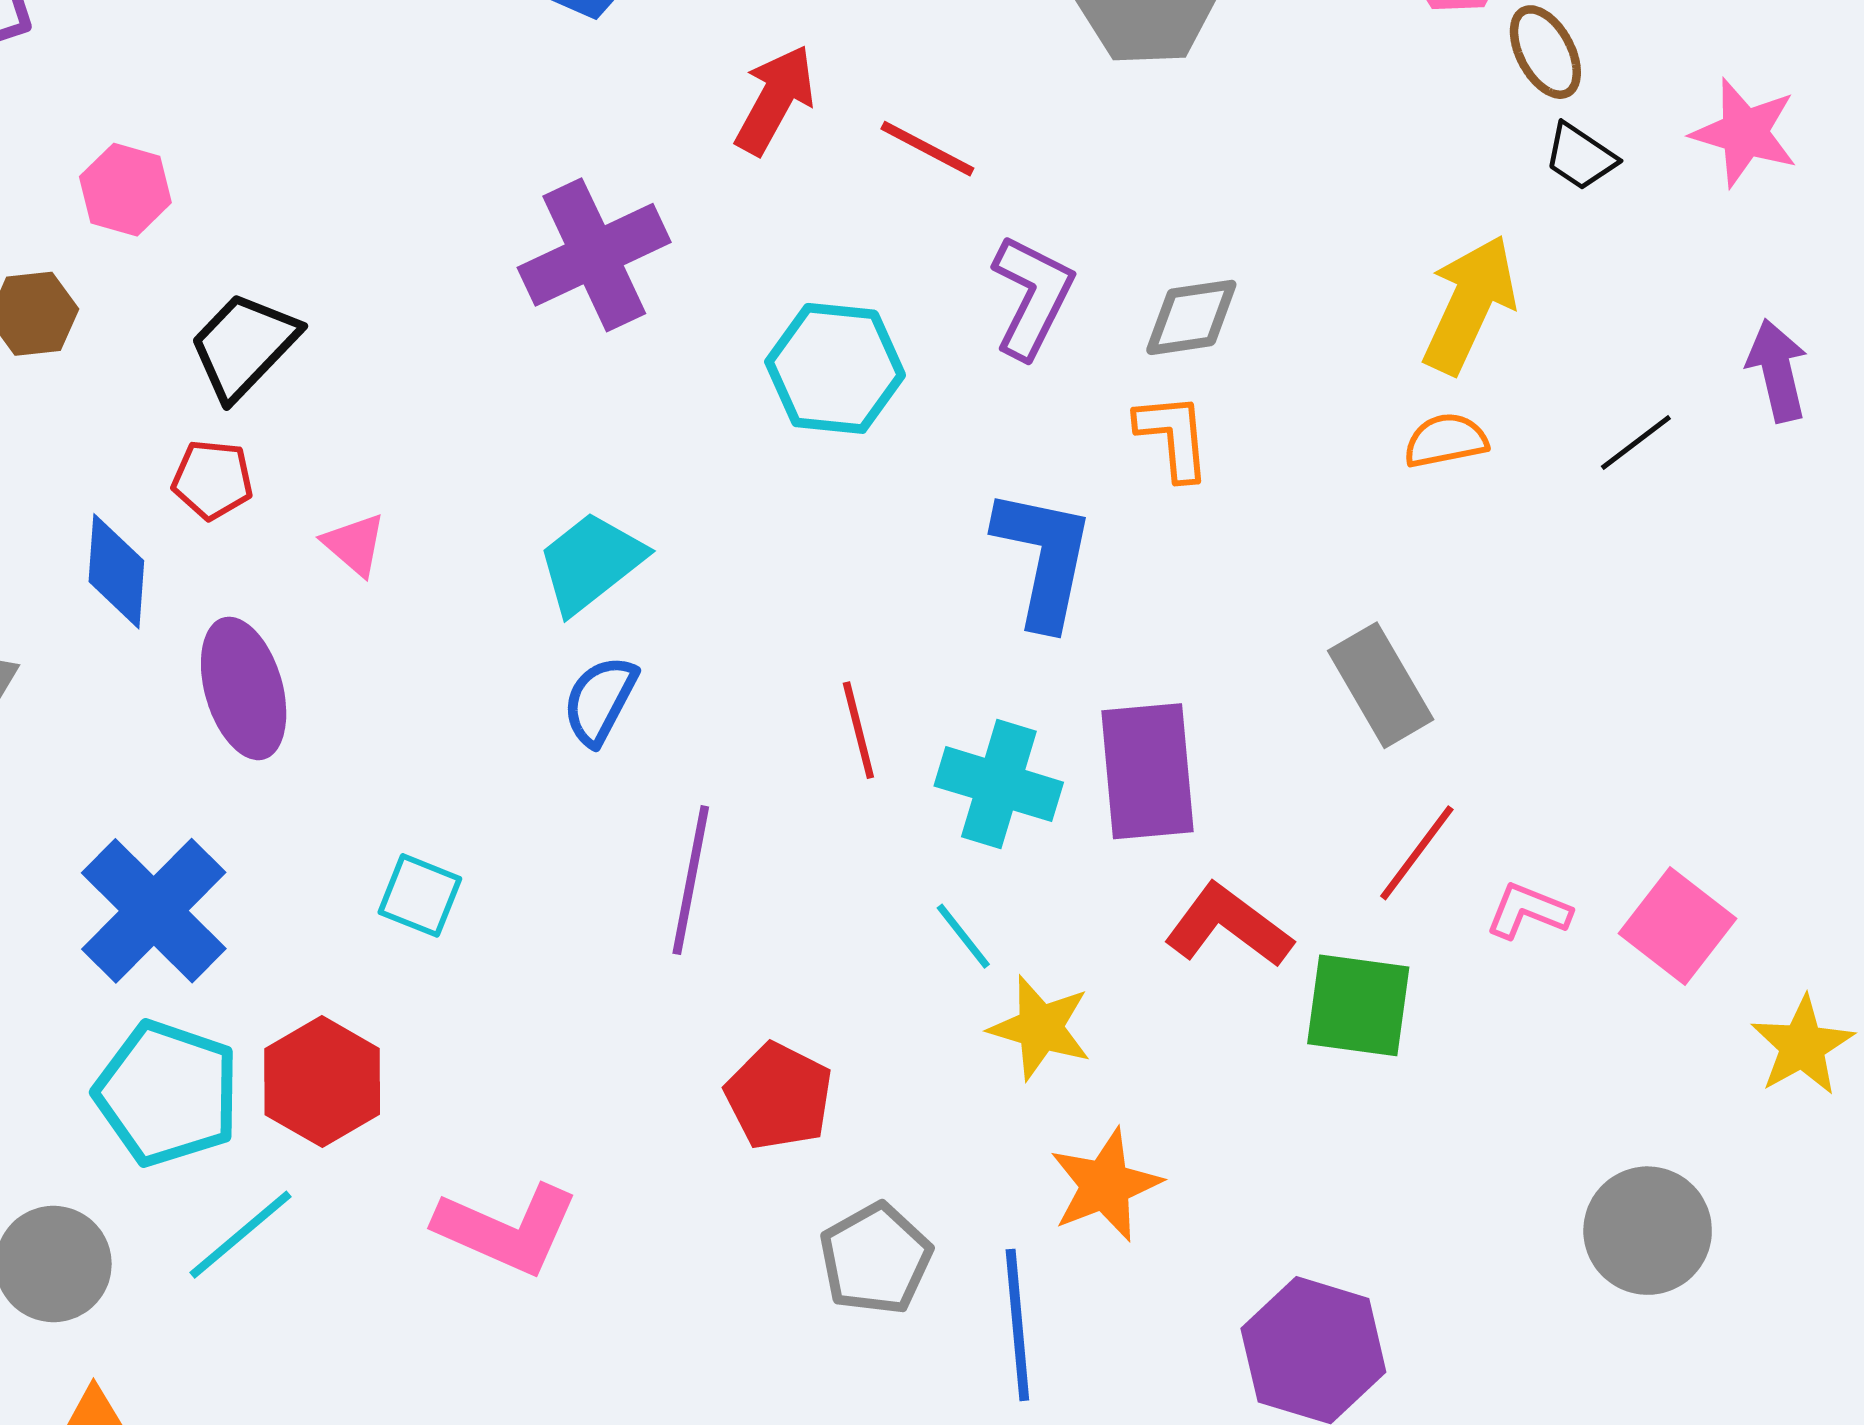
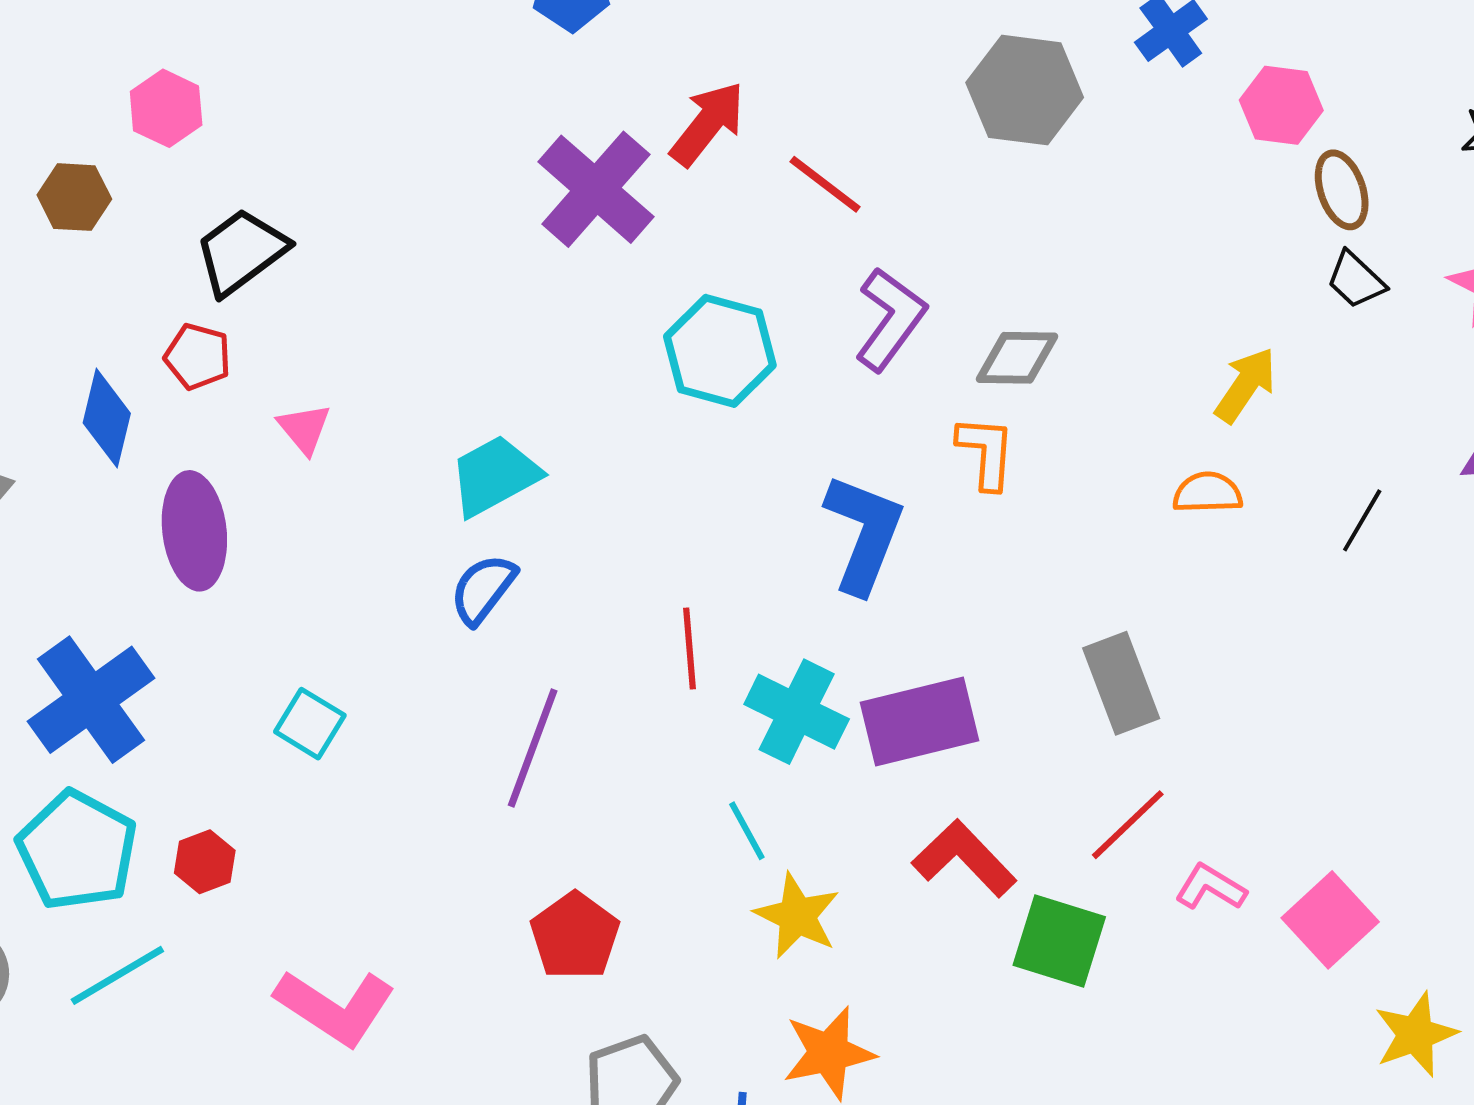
purple cross: (594, 255) -> (596, 189), moved, turned -33
yellow arrow: (1470, 304) -> (1245, 385), size x0.7
black line: (1636, 443) -> (1362, 520), turned -32
purple rectangle: (1148, 771) -> (919, 722), turned 72
red hexagon: (322, 1082) -> (205, 862), size x0.6

